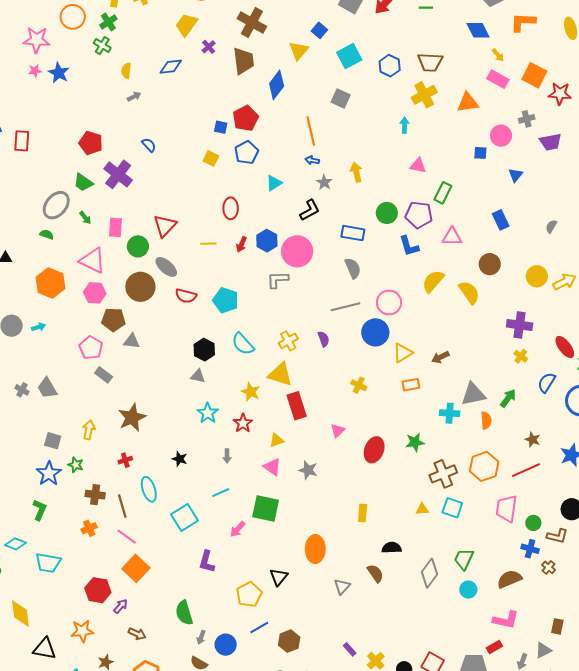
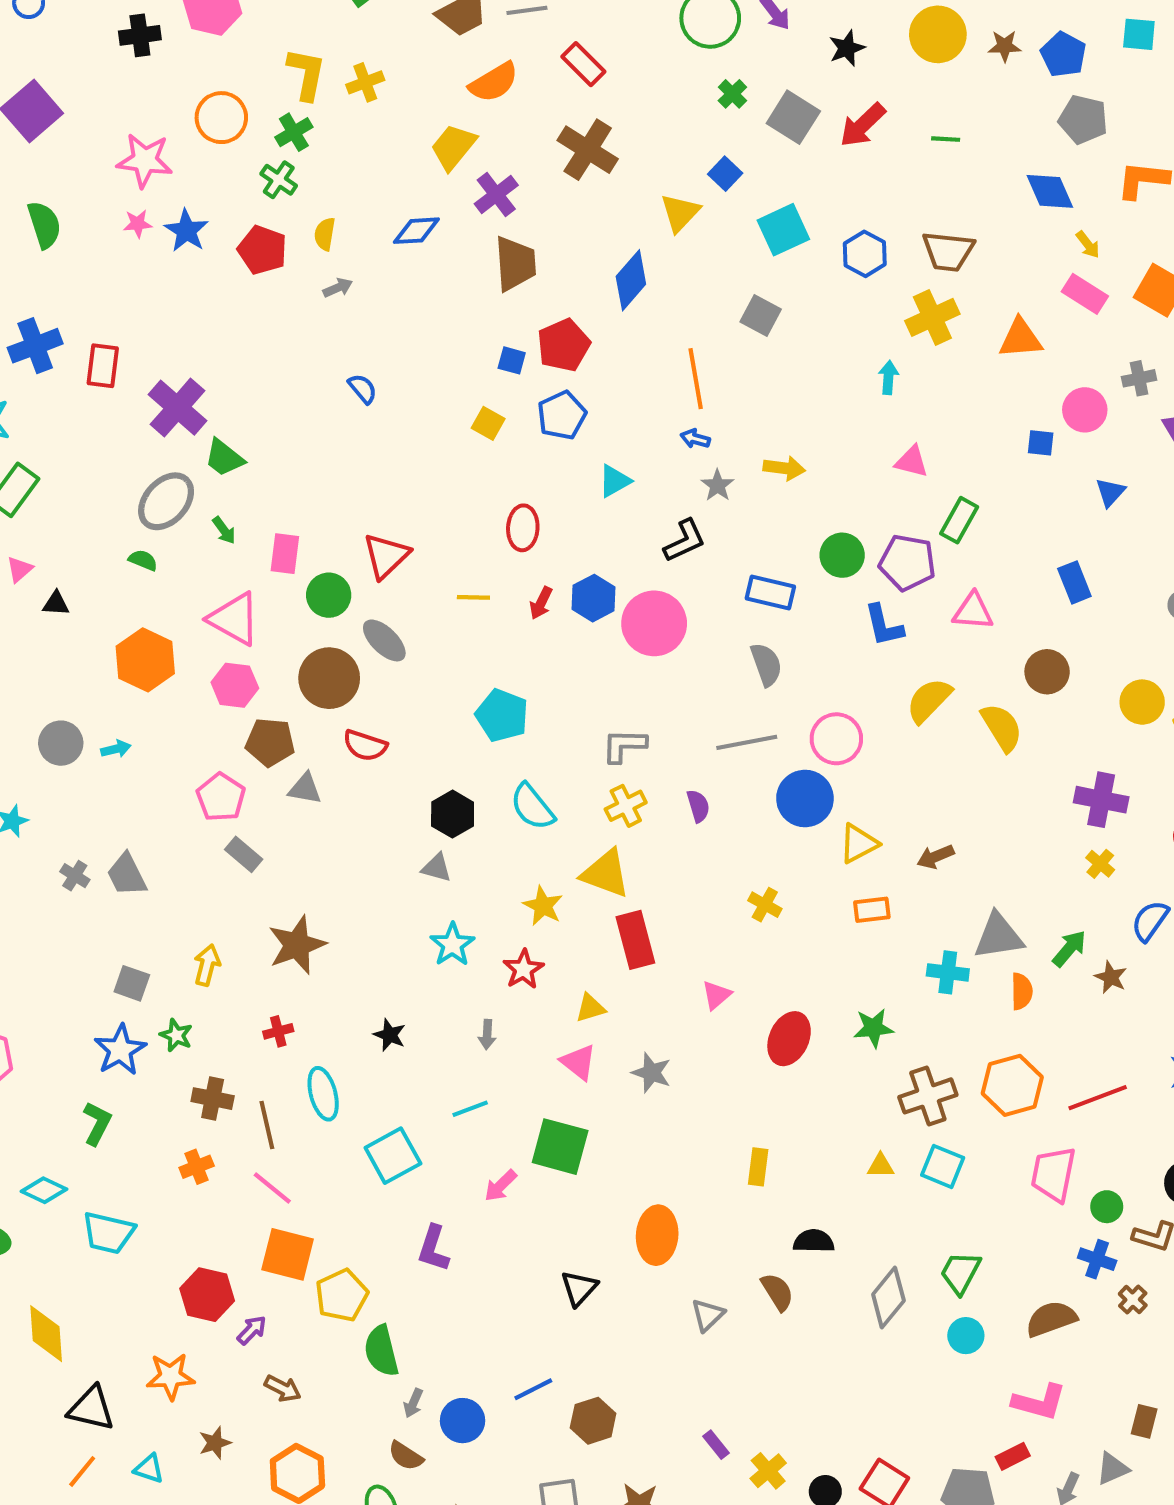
purple cross: (209, 47) -> (496, 195), size x1.5
brown trapezoid: (244, 61) -> (515, 264), moved
red pentagon: (91, 143) -> (262, 250), moved
yellow arrow: (356, 172) -> (784, 468), turned 108
purple cross: (118, 174) -> (177, 408), moved
gray L-shape: (278, 280) -> (624, 745), moved
red semicircle: (186, 296) -> (365, 745), moved
brown star: (533, 440) -> (1111, 977), moved
orange square: (136, 568) -> (288, 1254), turned -32
yellow pentagon: (249, 594) -> (342, 1295), moved

